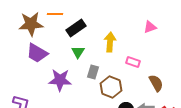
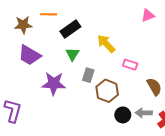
brown star: (31, 24) -> (23, 25), size x0.7
pink triangle: (150, 27) -> (148, 15), moved
yellow arrow: (110, 42) -> (106, 44), turned -48

